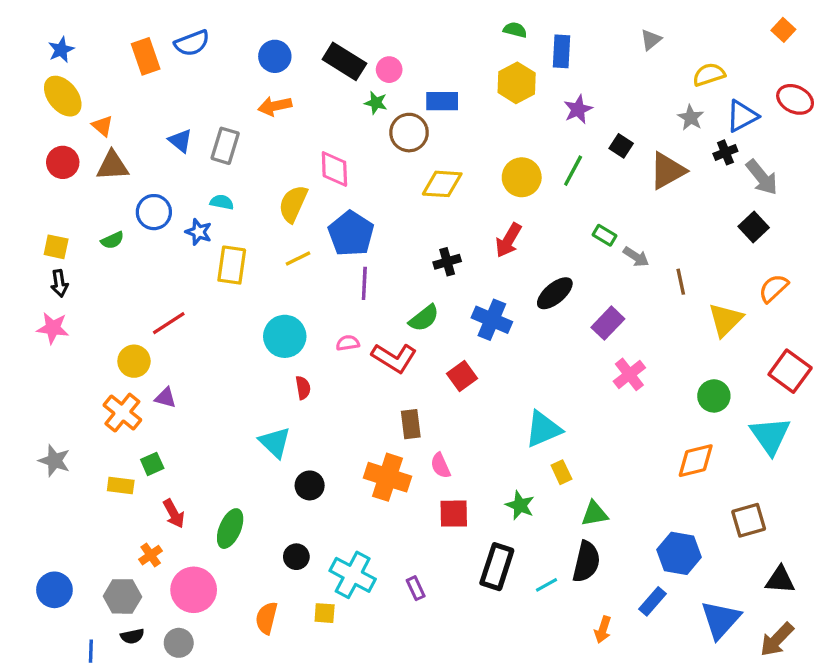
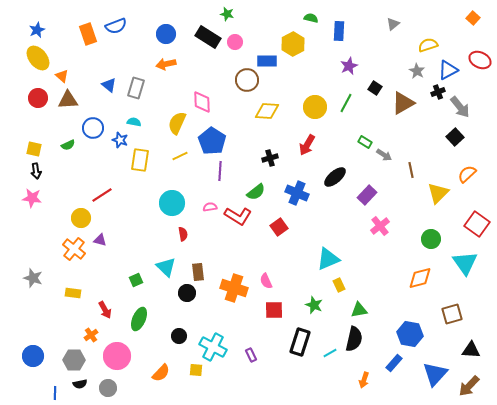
yellow hexagon: (517, 83) -> (293, 44), moved
green star: (376, 103) -> (227, 14), moved
brown rectangle: (411, 424) -> (198, 272), moved
green square: (152, 464) -> (136, 280), moved
orange semicircle: (267, 618) -> (161, 373), turned -150

